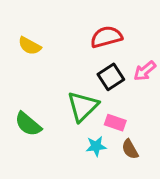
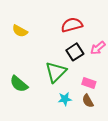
pink rectangle: (115, 123) -> (89, 83), moved

